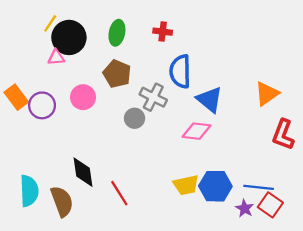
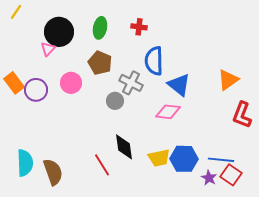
yellow line: (50, 23) -> (16, 12), moved
pink triangle: (56, 57) -> (48, 49), turned -42
black diamond: (83, 172) -> (124, 147), moved

